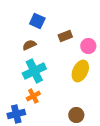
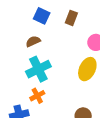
brown rectangle: (65, 36) -> (71, 18), moved, turned -48

